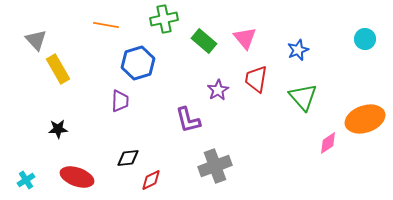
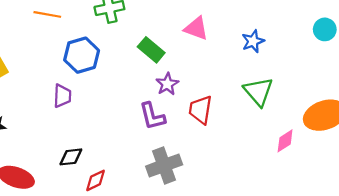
pink triangle: (245, 38) -> (196, 28), turned -30
green rectangle: (204, 41) -> (151, 50), moved
red trapezoid: (256, 79) -> (200, 110), moved
purple L-shape: (188, 120) -> (152, 116), moved

